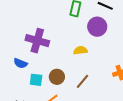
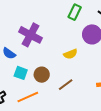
yellow semicircle: (80, 50) -> (70, 54), turned 152

